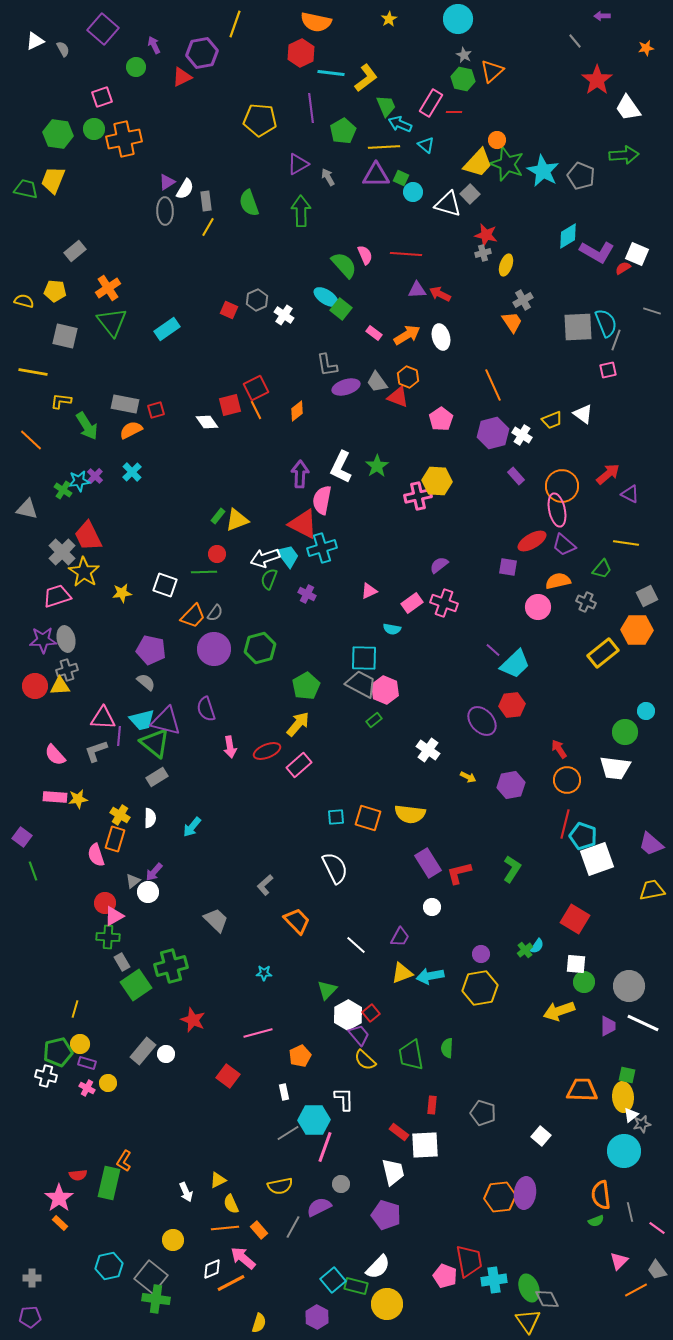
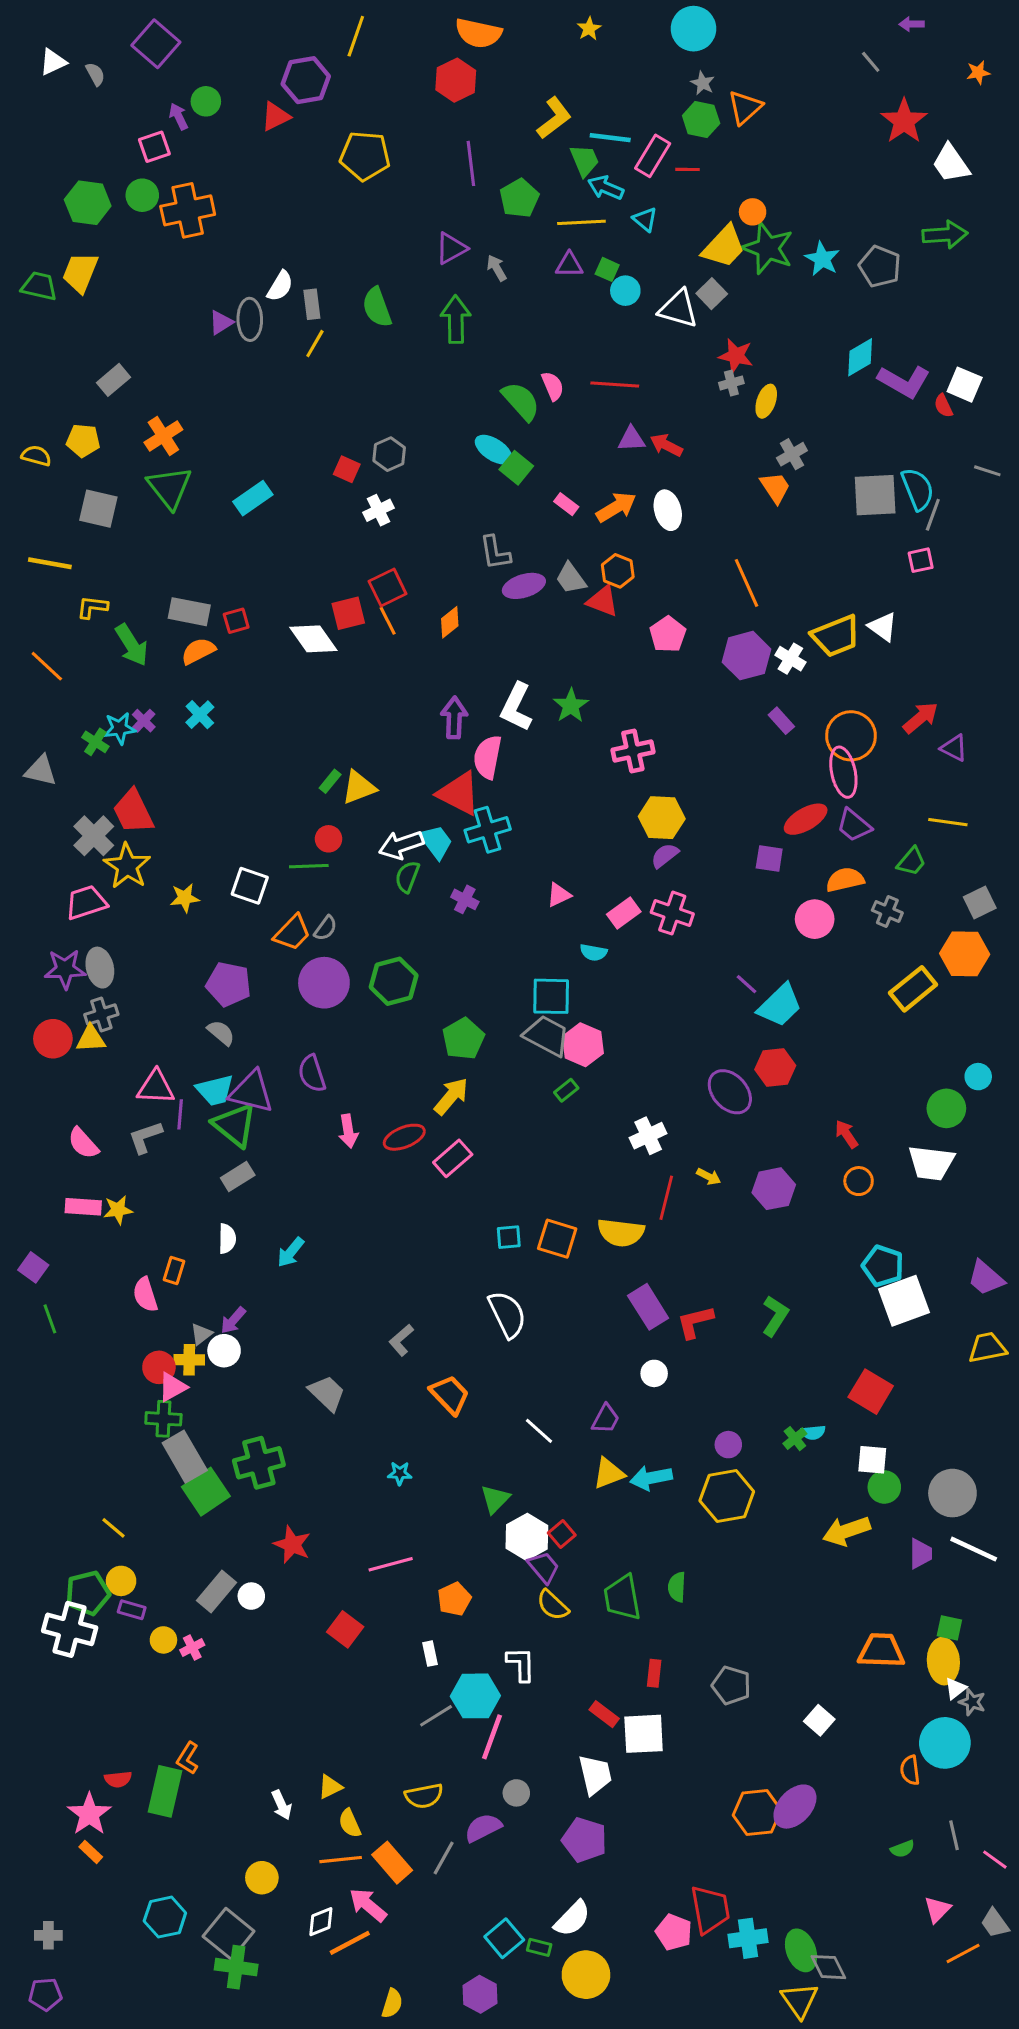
purple arrow: (154, 45) -> (179, 116), moved
cyan line: (331, 73) -> (610, 138), moved
yellow pentagon: (260, 120) -> (365, 156), moved
cyan star: (543, 171) -> (822, 259), size x0.7
purple triangle: (376, 175) -> (569, 265), size x0.7
purple triangle: (167, 182) -> (221, 322), moved
red semicircle: (623, 268) -> (943, 406), turned -84
white cross: (284, 315) -> (379, 510), moved, turned 30
yellow trapezoid: (552, 420) -> (836, 636), size x1.6
white diamond: (207, 422) -> (313, 639), size x1.4
yellow hexagon: (437, 481) -> (662, 818), moved
white cross: (428, 750) -> (648, 1136), turned 30
orange circle: (567, 780) -> (859, 1181), size x0.7
yellow cross: (120, 815) -> (189, 1360), moved, turned -30
red line: (565, 824) -> (666, 1198), moved
orange rectangle: (115, 839) -> (174, 1270), size x0.7
cyan semicircle: (537, 946) -> (813, 1432), turned 49
gray rectangle: (122, 962) -> (185, 1457), size x1.8
yellow line: (75, 1009) -> (113, 1528), turned -66
white cross: (46, 1076) -> (70, 1629), size x1.6
pink cross: (87, 1088) -> (192, 1648), moved, turned 35
gray star: (642, 1124) -> (972, 1702), turned 30
purple ellipse: (525, 1193) -> (795, 1807), turned 36
orange semicircle: (601, 1195) -> (910, 1770), moved, size x0.7
orange rectangle: (259, 1230) -> (392, 1863), size x1.5
green rectangle: (356, 1286) -> (539, 1947), size x0.7

